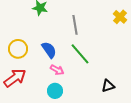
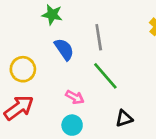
blue semicircle: (49, 50) -> (64, 49), moved
black triangle: (108, 86) -> (124, 118), moved

